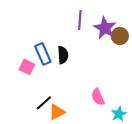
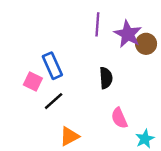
black semicircle: (63, 55) -> (106, 78), moved
black line: (44, 103) -> (54, 101), moved

